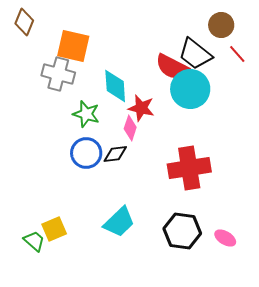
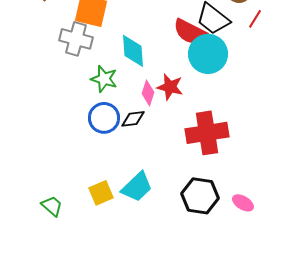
red line: (237, 54) -> (255, 19), turned 72
red star: (141, 108) -> (170, 87), moved
yellow square: (54, 229) -> (101, 193), moved

